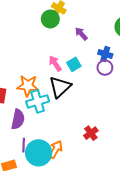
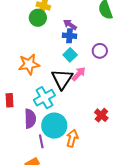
blue cross: (105, 54) -> (70, 36), moved
pink arrow: (55, 63) -> (79, 74), moved, turned 91
orange star: (28, 86) -> (29, 64), moved
cyan circle: (39, 153) -> (54, 126), moved

